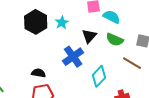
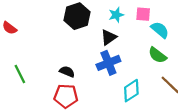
cyan star: (62, 23) -> (116, 15), moved
black triangle: (89, 36) -> (109, 37), moved

